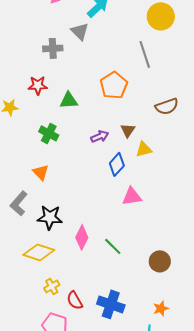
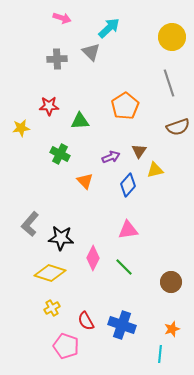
gray cross: (53, 48) -> (57, 59), moved
gray line: (145, 54) -> (169, 83), moved
orange triangle: (41, 172) -> (85, 181), moved
pink triangle: (132, 196) -> (128, 230), moved
yellow cross: (52, 286) -> (52, 308), moved

